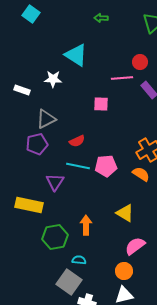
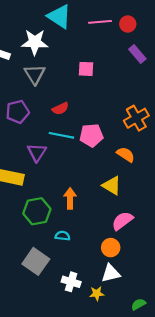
pink line: (122, 78) -> (100, 22), moved
white star: (53, 79) -> (35, 42), size x1.4
gray triangle: (46, 119) -> (35, 74), moved, turned -35
orange semicircle: (141, 174) -> (126, 155), moved
gray square: (69, 282) -> (36, 261), moved

